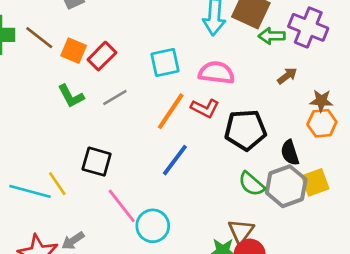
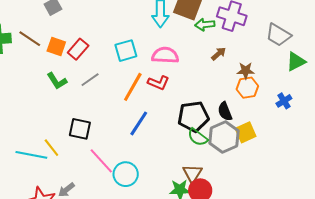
black pentagon: (245, 130) -> (193, 117), moved

